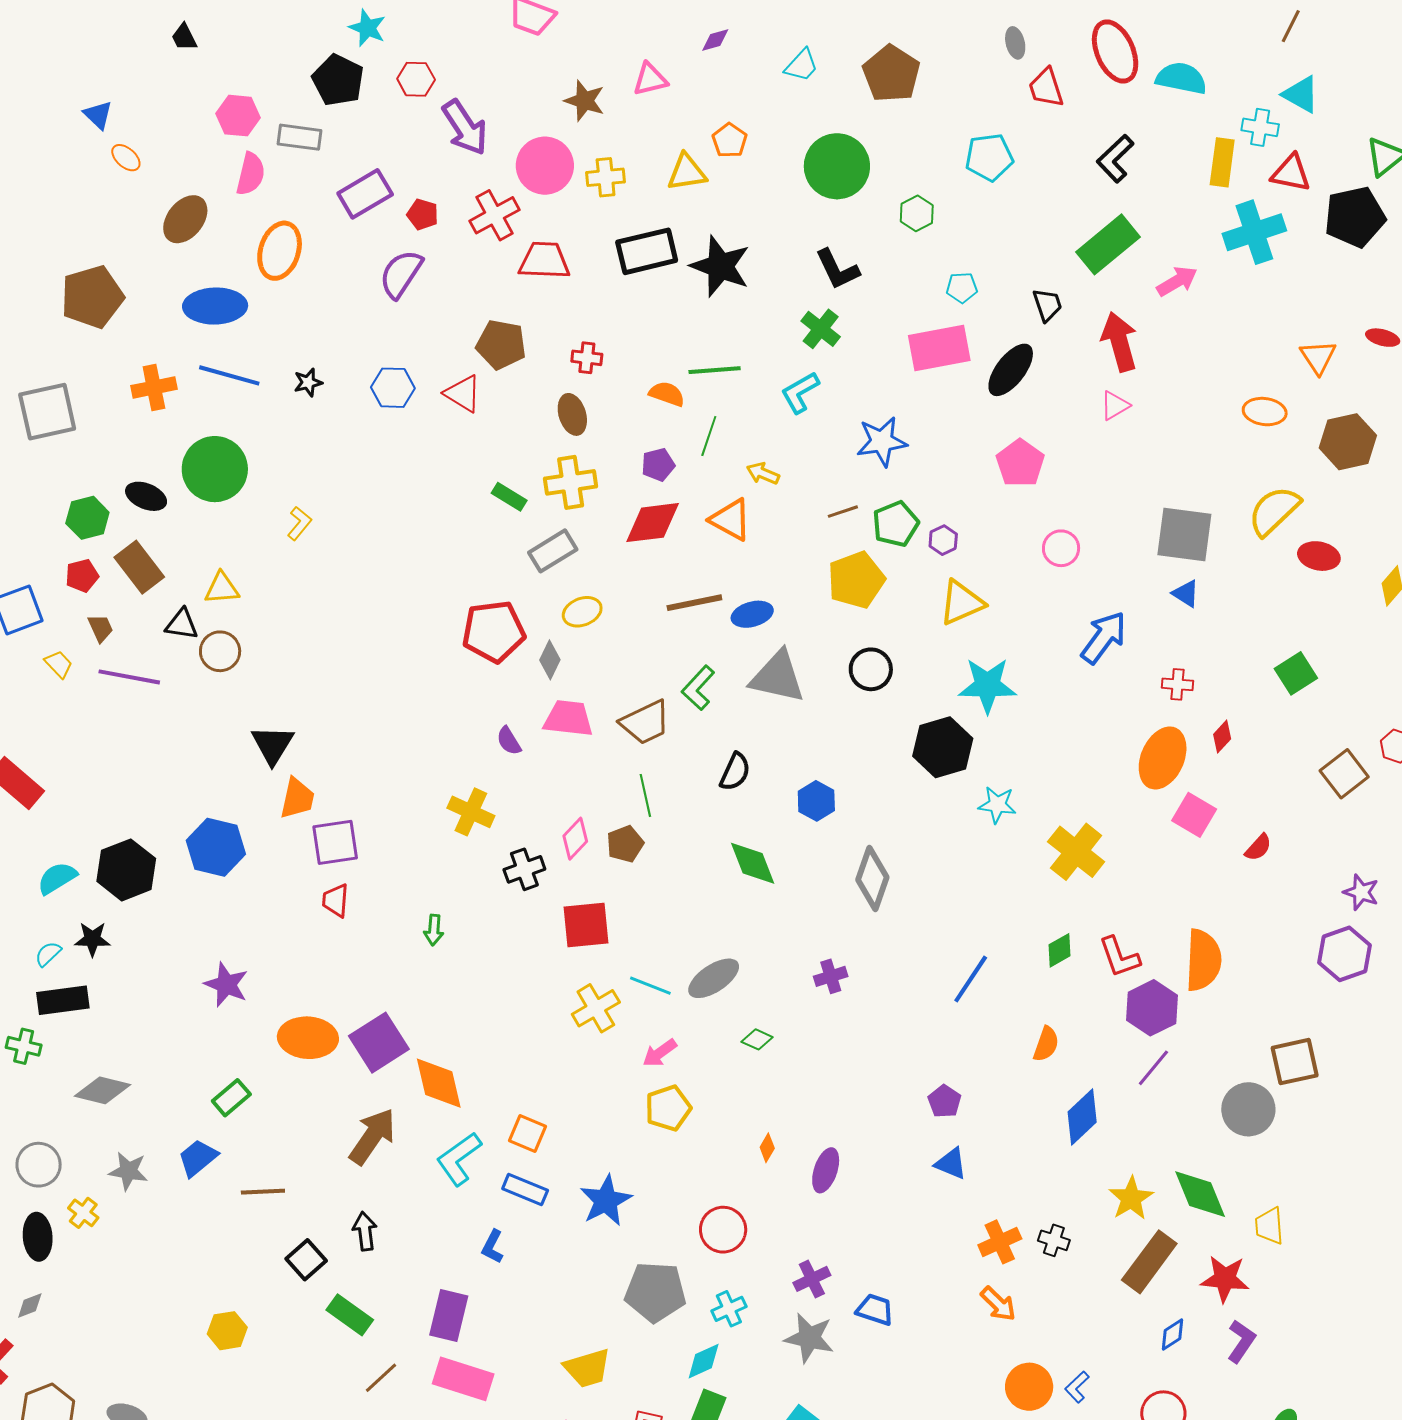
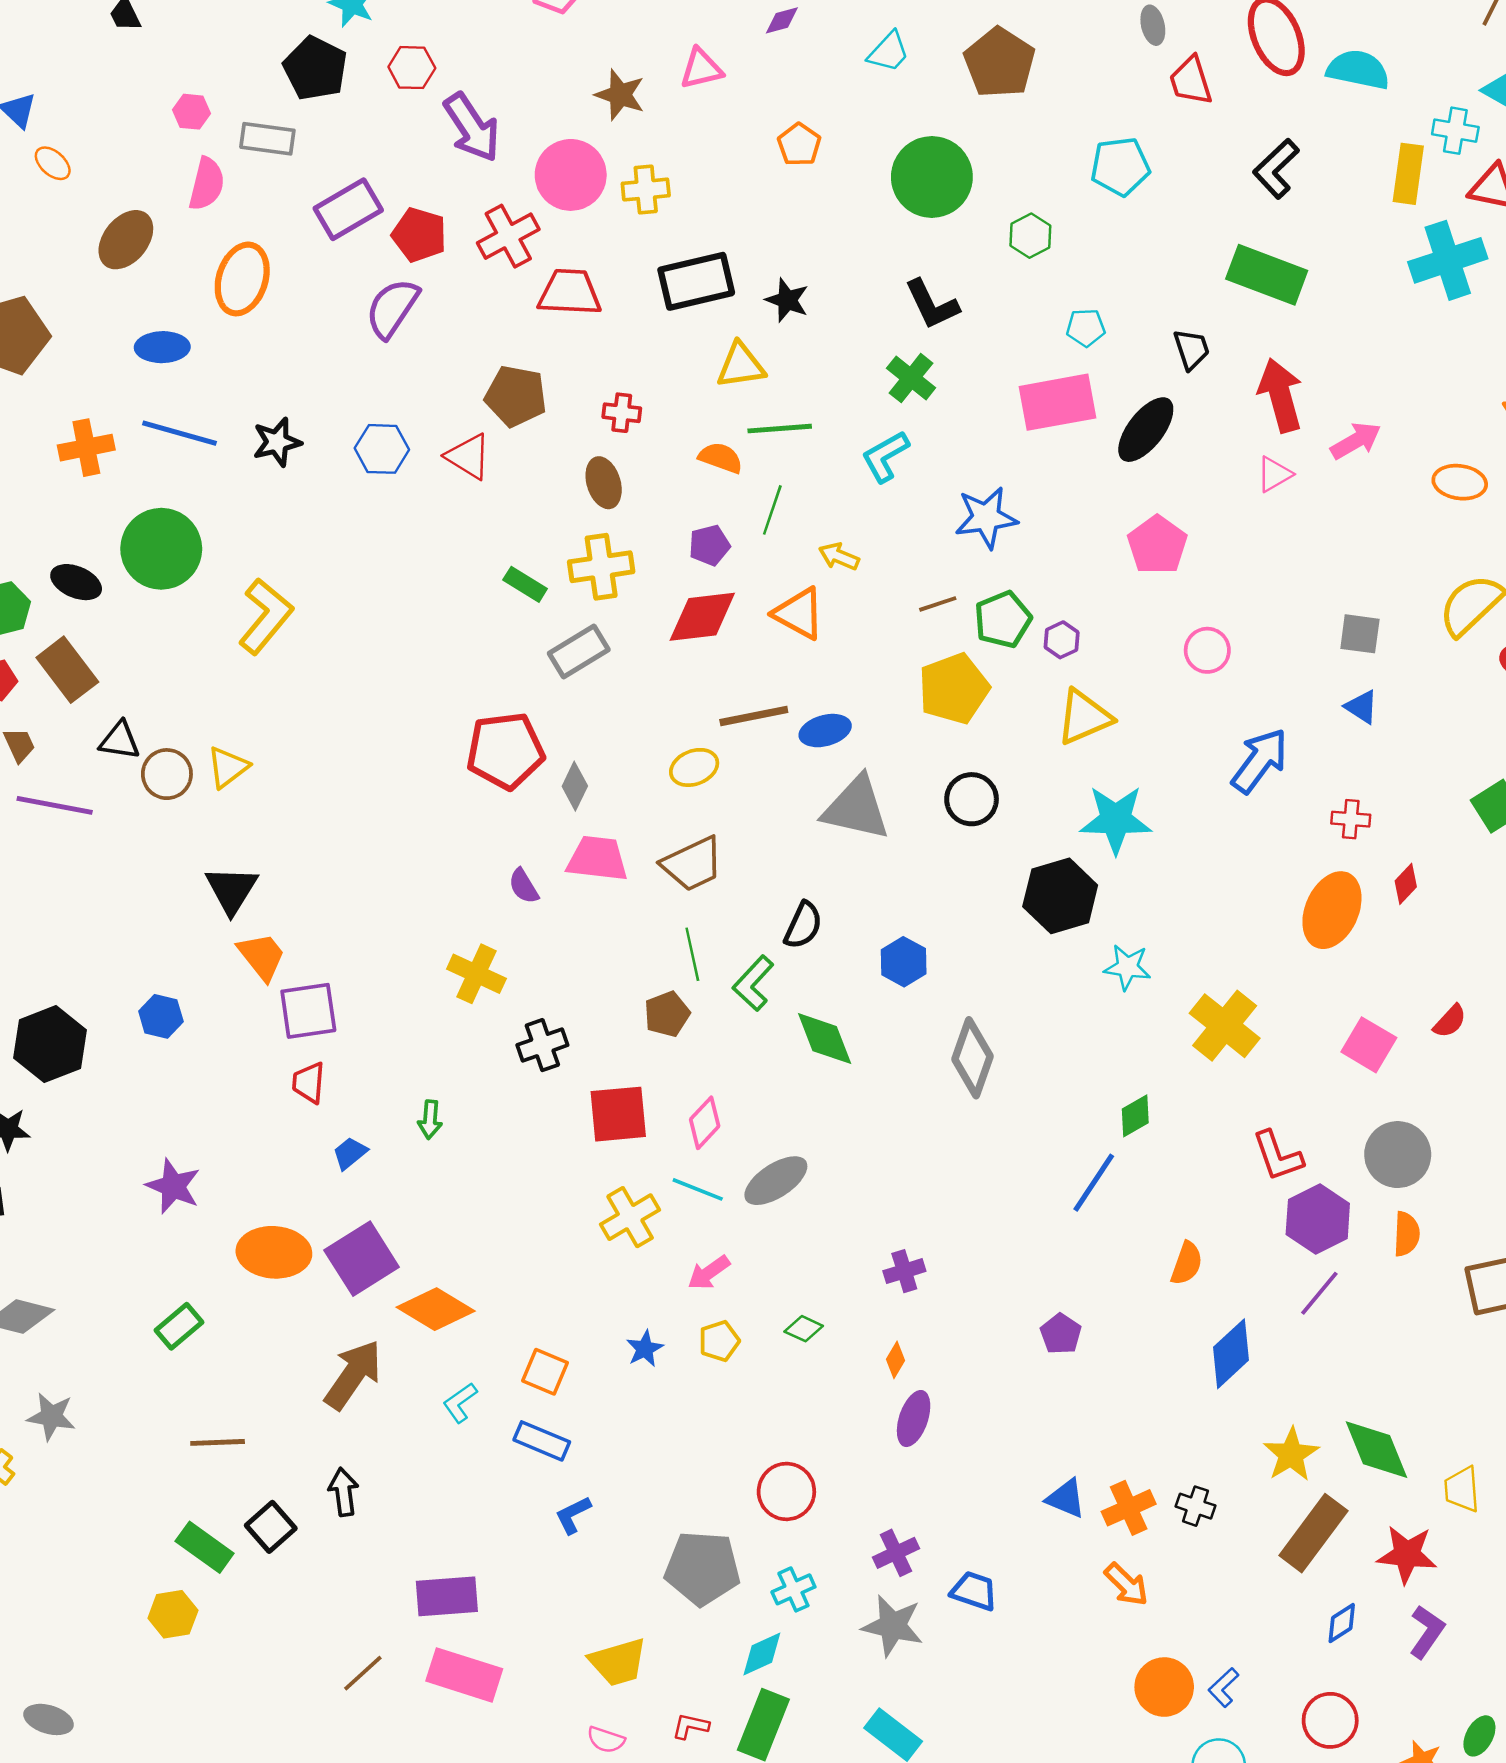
pink hexagon: (238, 116) -> (192, 112), size x0.7
yellow triangle: (687, 172) -> (741, 366), moved
red pentagon: (423, 214) -> (419, 235), size x1.4
green rectangle: (1108, 244) -> (1267, 275), turned 60
black star: (720, 266) -> (787, 300), size x0.6
pink arrow: (1177, 281) -> (1356, 441), moved
blue ellipse: (215, 306) -> (162, 347), size x0.7
black star: (308, 382) -> (277, 442), size x1.4
yellow L-shape: (299, 523) -> (266, 616), size x1.8
gray square: (1184, 534) -> (1360, 634), size x0.6
yellow triangle: (222, 588) -> (228, 767), moved, turned -33
yellow ellipse: (582, 612) -> (694, 767), moved
green L-shape: (698, 688) -> (753, 983), moved
orange trapezoid: (297, 798) -> (262, 956), turned -51
pink square: (1194, 815) -> (1369, 1045), moved
pink diamond: (575, 839) -> (705, 1123), moved
blue hexagon: (216, 847) -> (161, 1016), size x0.6
green diamond: (1059, 950) -> (1135, 1116), moved
orange semicircle: (1203, 960) -> (1406, 1234), moved, size x0.6
purple cross: (831, 976) -> (904, 1271), moved
green diamond: (757, 1039) -> (804, 1329), moved
orange diamond: (439, 1083) -> (436, 1309), turned -46
yellow pentagon: (668, 1108) -> (719, 1341), size x0.7
gray circle: (1248, 1109) -> (1398, 1155), moved
orange diamond: (767, 1148) -> (896, 1360), moved
blue trapezoid: (198, 1158) -> (350, 1153), moved, size x0.7
cyan L-shape: (459, 1159) -> (460, 1403), size x0.6
blue triangle: (951, 1164) -> (1066, 1499), moved
blue star: (606, 1201) -> (645, 1349), moved, size x0.6
blue L-shape: (493, 1247) -> (573, 1515), moved, turned 36
green rectangle: (350, 1315) -> (205, 1547), moved
purple rectangle: (449, 1315) -> (447, 1596), turned 72

